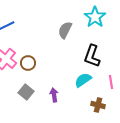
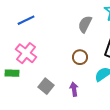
brown circle: (28, 63) -> (80, 57), moved

